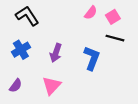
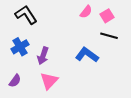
purple arrow: (56, 53) -> (43, 56), moved
blue L-shape: (92, 58) -> (87, 55), turned -75

